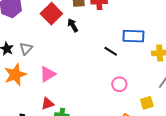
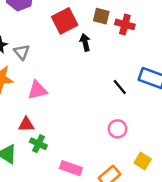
gray triangle: (26, 48) -> (22, 52), turned -40
yellow square: (147, 103) -> (143, 161), turned 32

